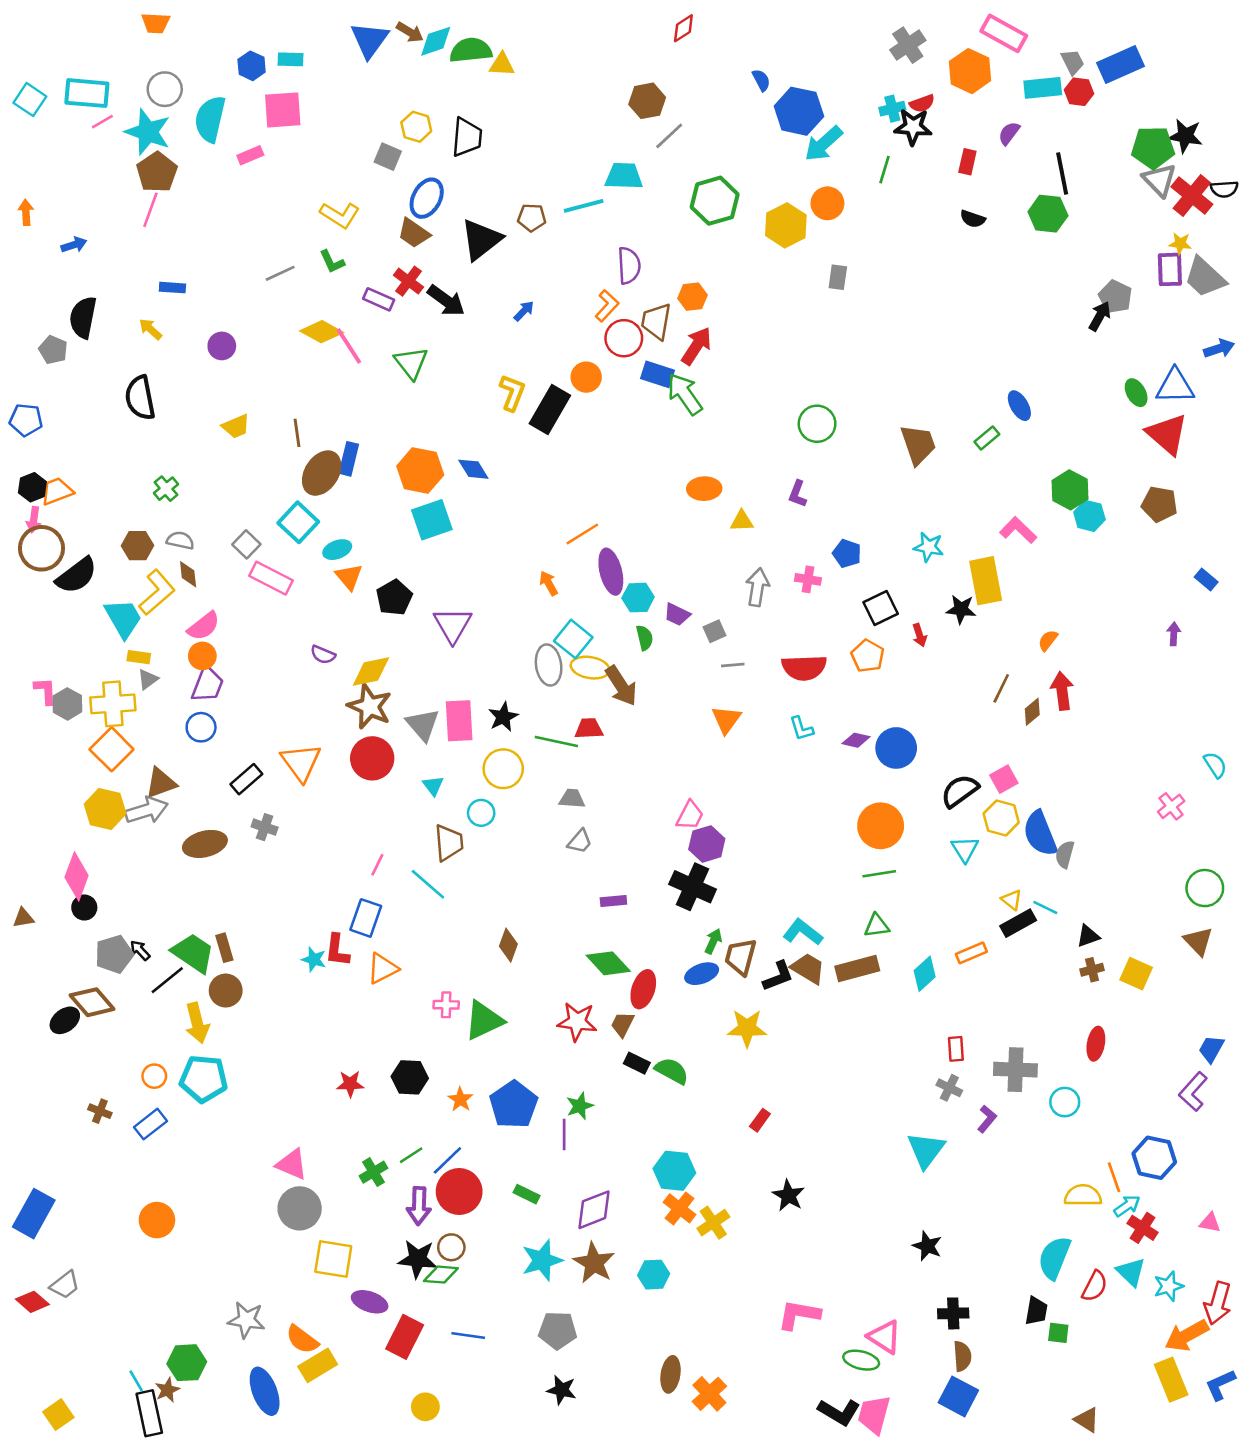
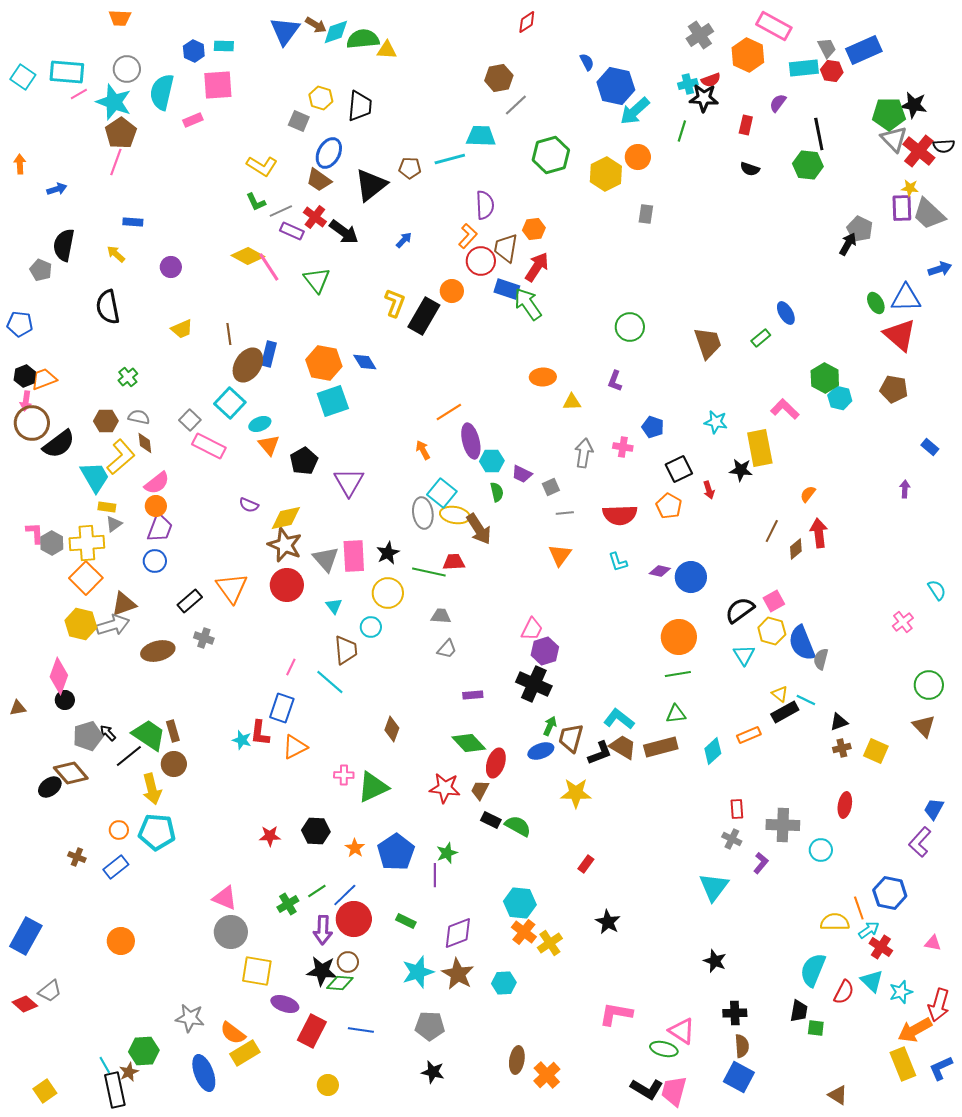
gray line: (280, 273) -> (281, 211), moved

